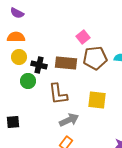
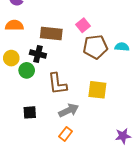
yellow circle: (19, 57) -> (11, 58), moved
brown rectangle: (66, 63) -> (51, 33), moved
black square: (13, 122) -> (30, 112), moved

